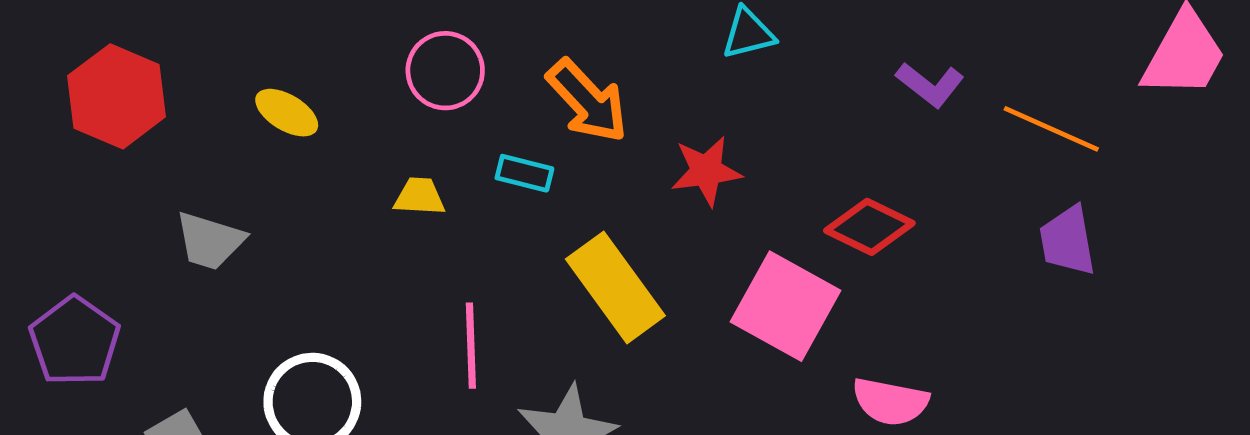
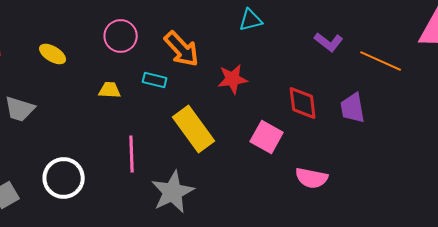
red diamond: (869, 227) -> (303, 103), turned 57
purple trapezoid: (1068, 241) -> (353, 108), moved
pink square: (786, 306) -> (267, 137), size x0.7

